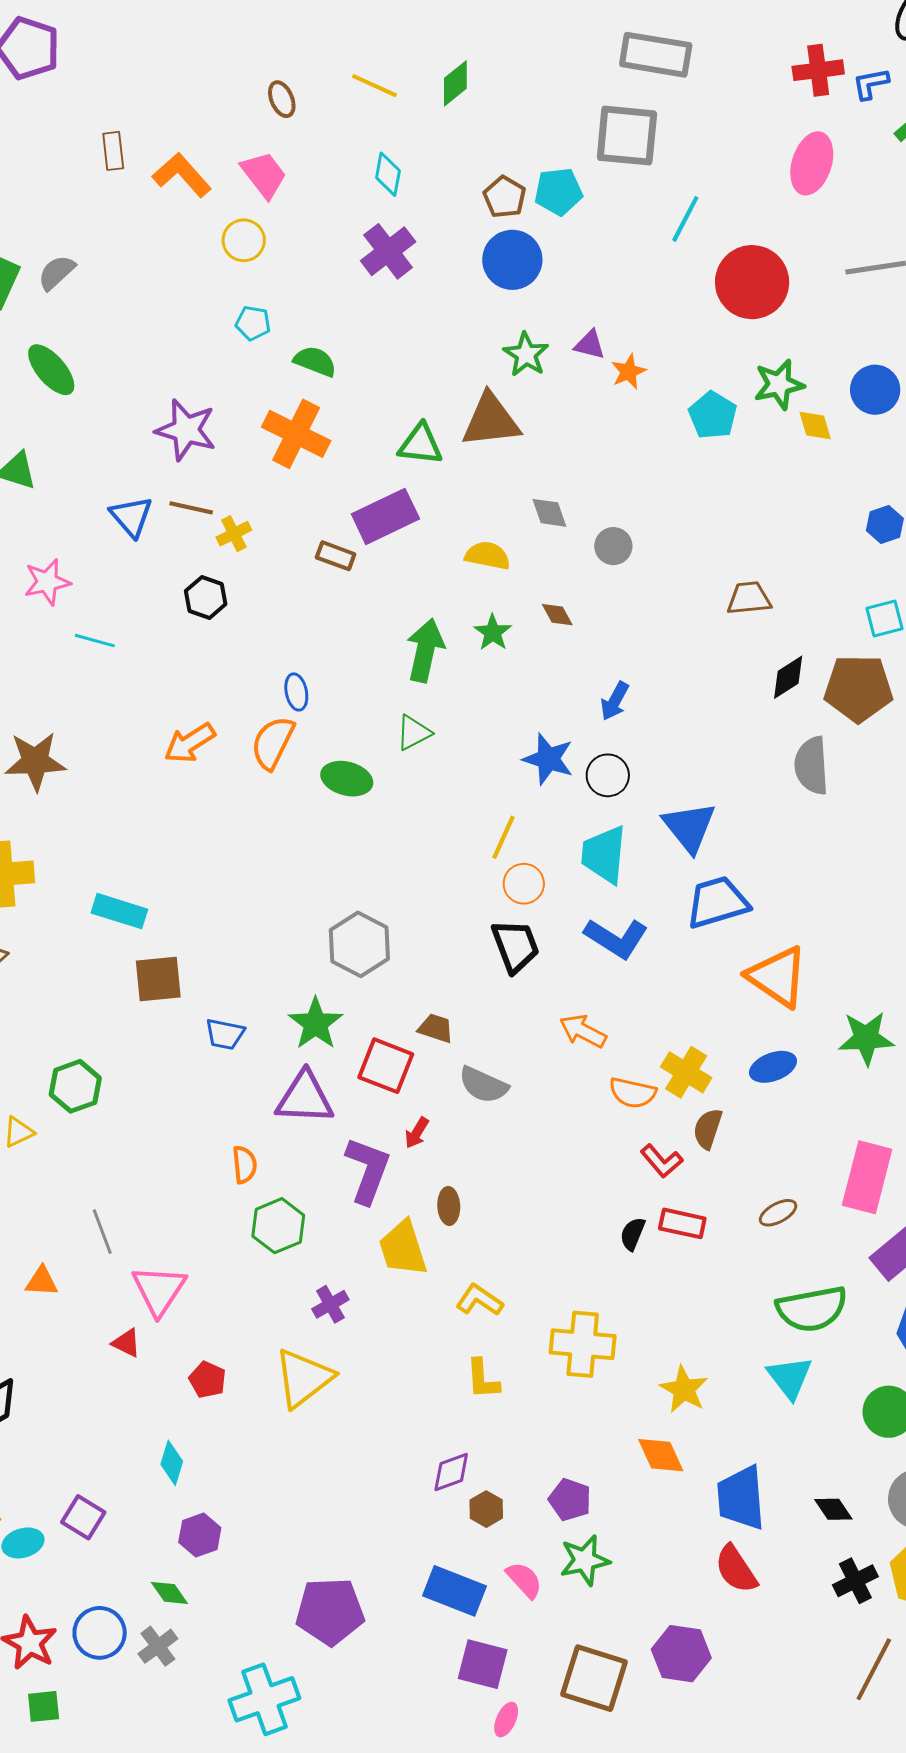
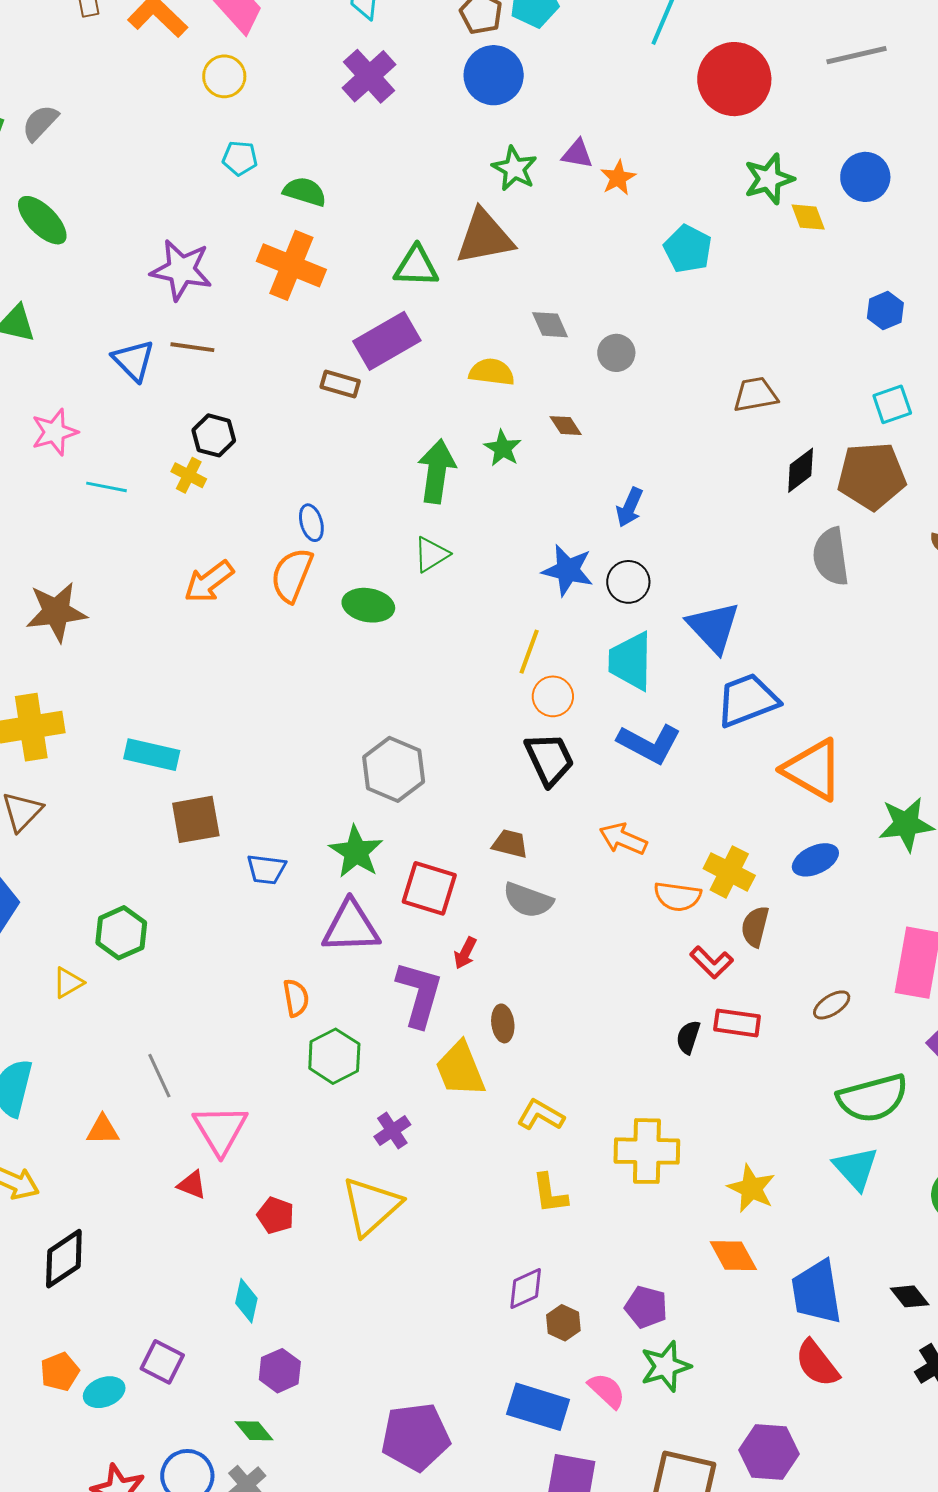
cyan pentagon: (713, 415) -> (688, 249), moved
yellow cross: (234, 534) -> (189, 475), moved, turned -32
brown trapezoid: (436, 1028) -> (510, 844), moved

